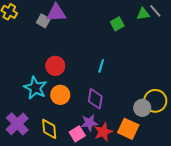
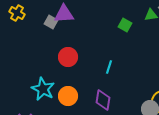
green square: (117, 24) -> (125, 25), turned -32
red circle: (55, 66) -> (68, 57), moved

